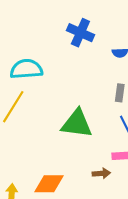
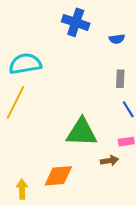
green triangle: (77, 124) -> (82, 132), moved

